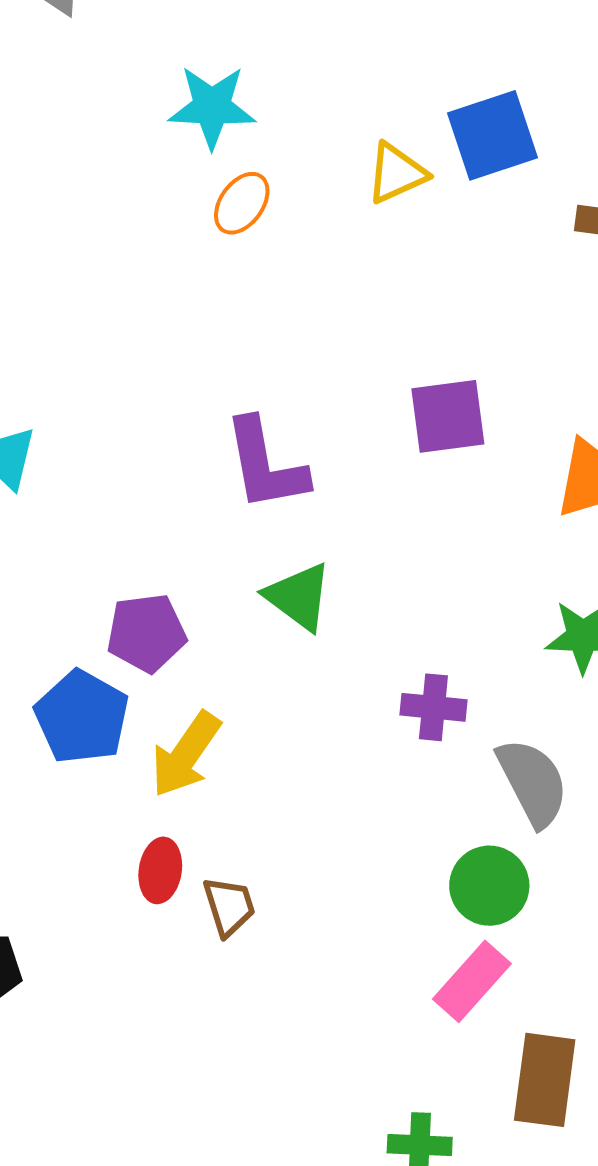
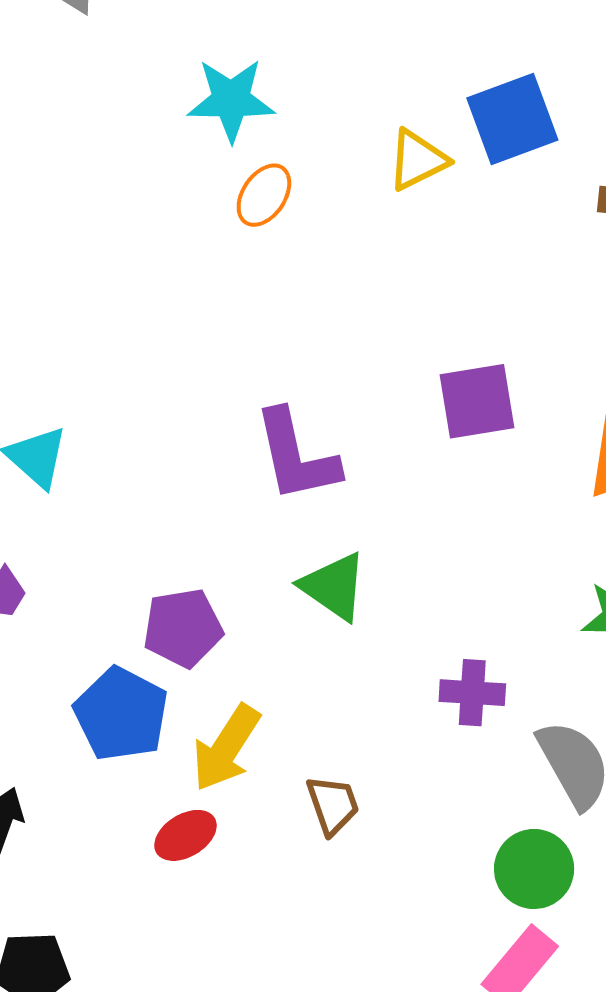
red ellipse: (160, 870) -> (185, 835), moved, turned 52
brown trapezoid: (229, 906) -> (333, 805), moved

